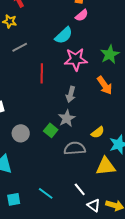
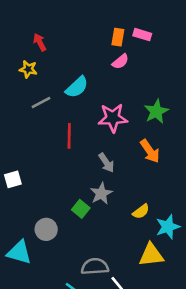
cyan semicircle: (64, 35) -> (77, 87), moved
gray arrow: (71, 94) -> (106, 163), turned -49
gray circle: (21, 133) -> (46, 229), moved
gray semicircle: (75, 148) -> (95, 267), moved

